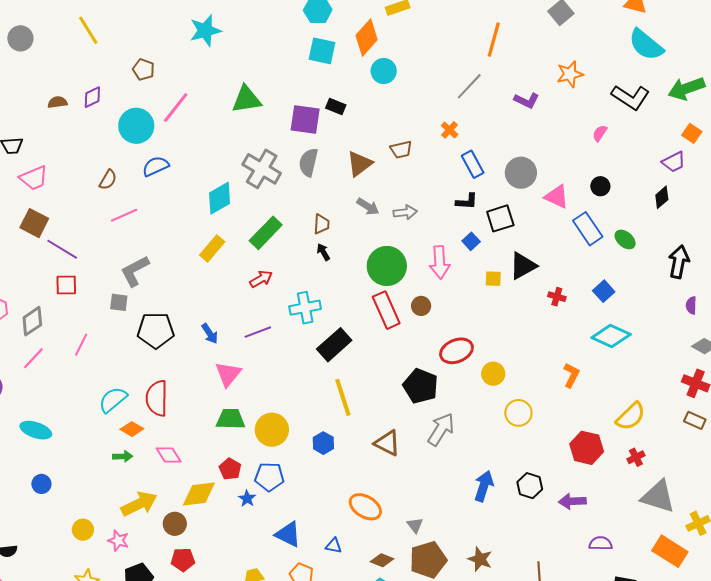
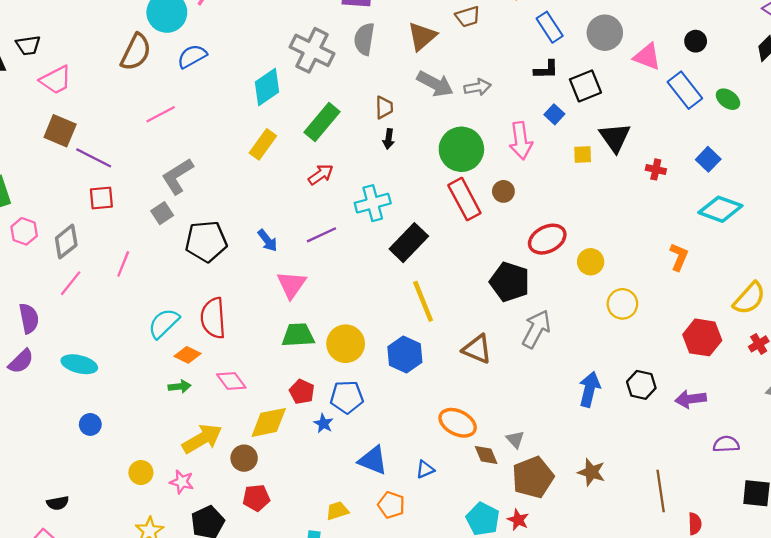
brown semicircle: (108, 180) -> (136, 52), moved, size x1.6
gray arrow: (368, 207) -> (435, 84), size x1.4
black arrow: (323, 252) -> (389, 139), turned -138
black triangle: (523, 266) -> (615, 137), turned -32
gray square: (119, 302) -> (162, 213), turned -36
blue hexagon: (323, 443) -> (405, 354), size x1.4
blue triangle: (334, 546) -> (425, 469), turned -30
brown diamond: (382, 560) -> (486, 455), moved, turned 50

